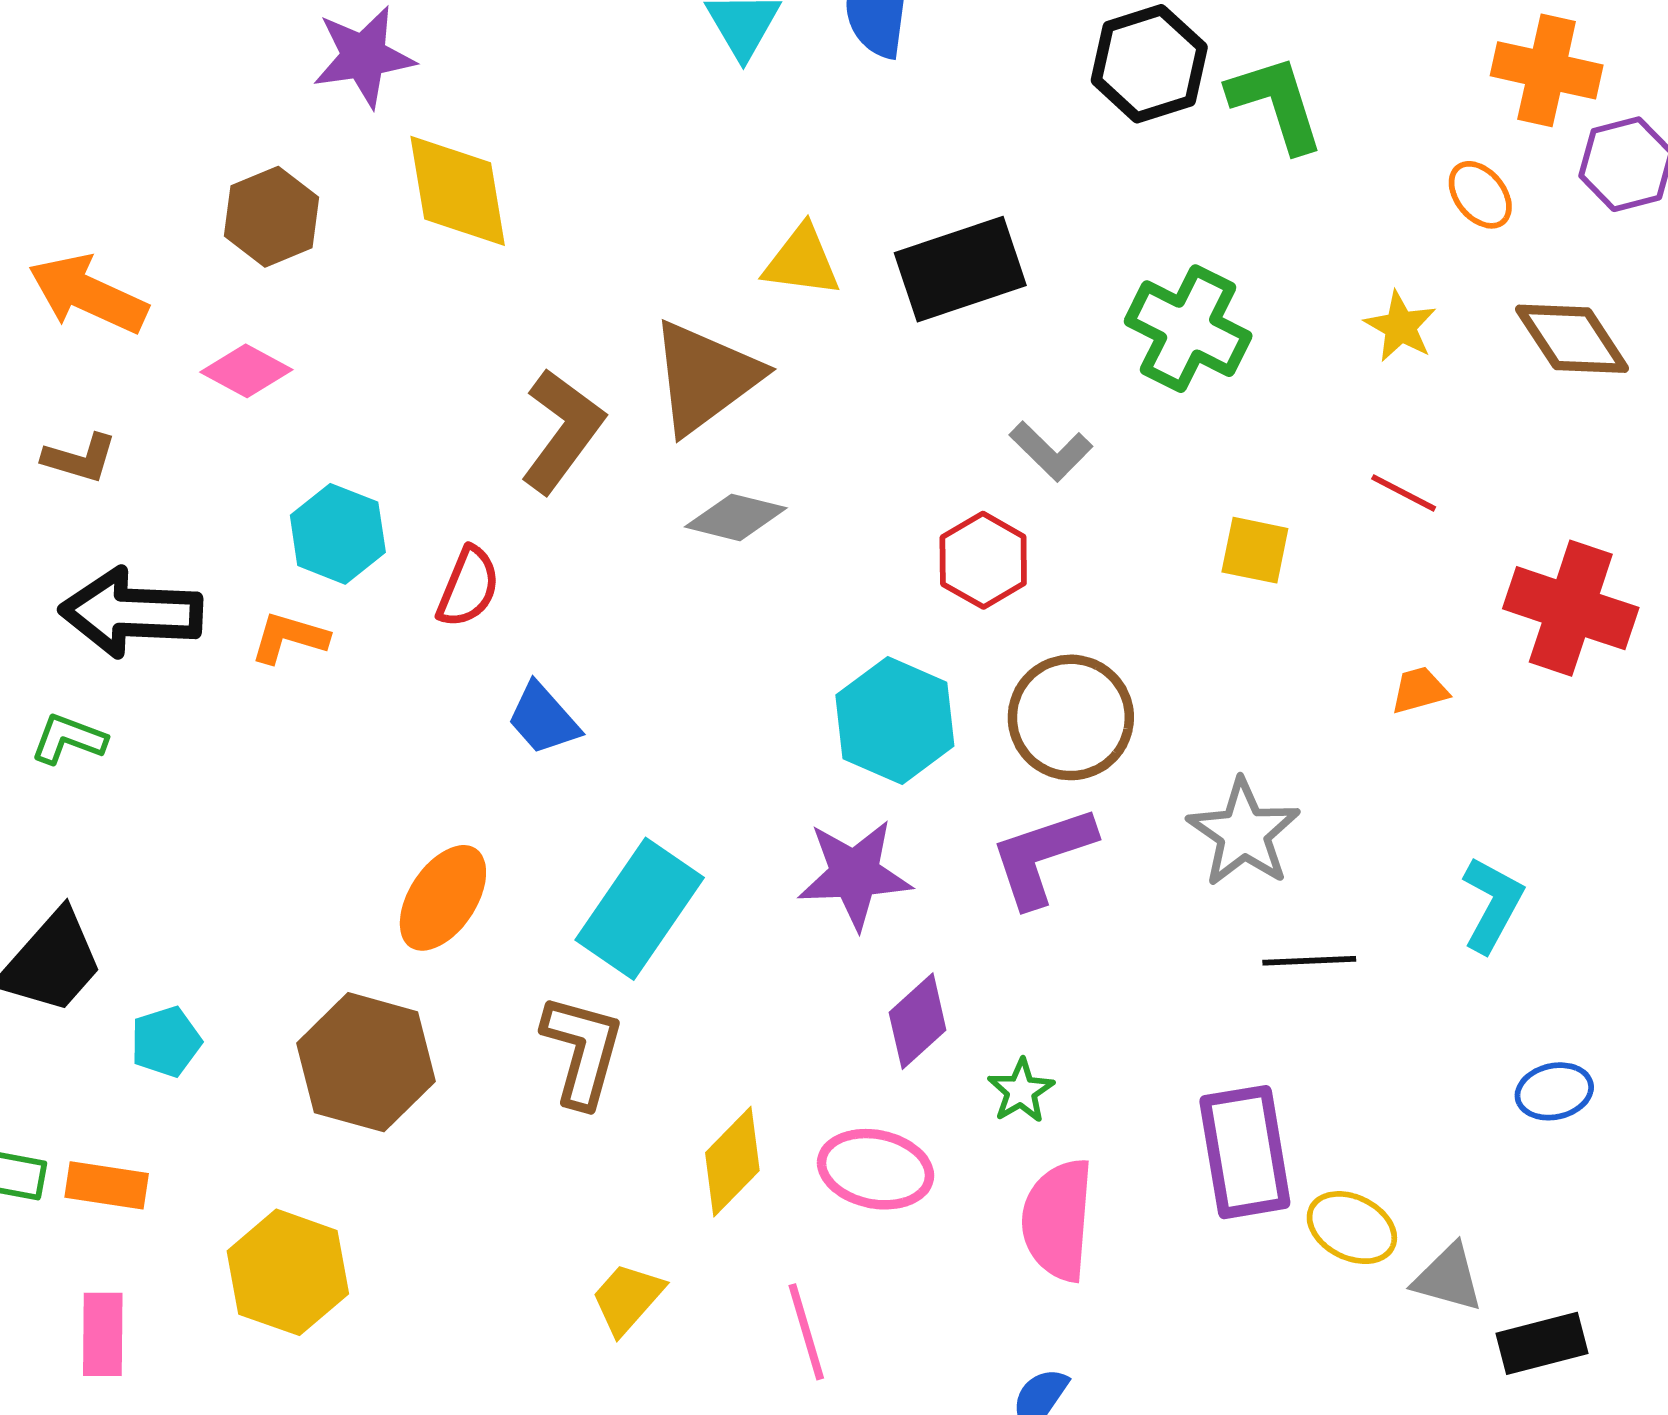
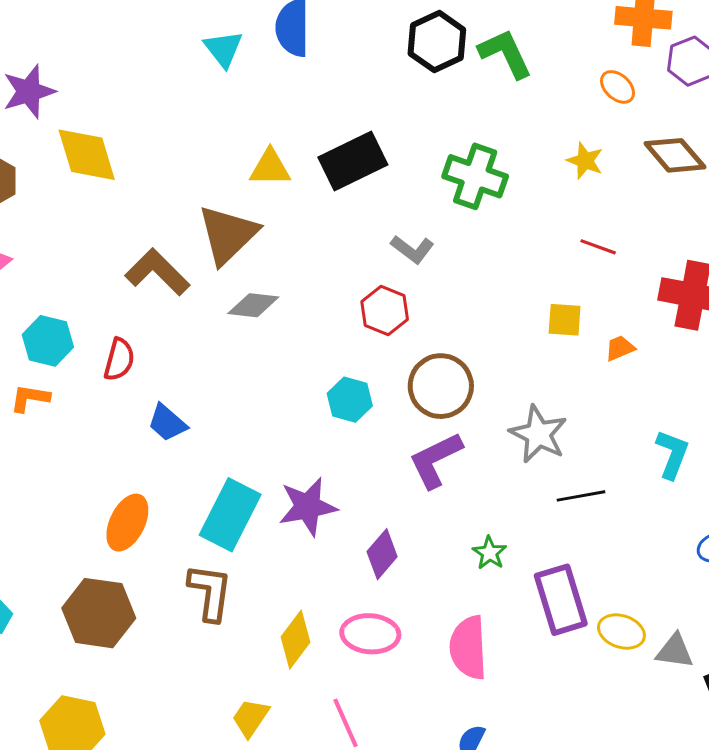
brown L-shape: (562, 431) -> (157, 272), turned -74
yellow square: (1255, 550) -> (565, 320), moved
cyan hexagon: (895, 720) -> (350, 400), size x0.7
purple star: (855, 874) -> (308, 507), moved
green star: (1021, 1091) -> (490, 553), moved

